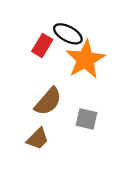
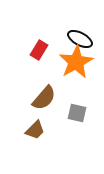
black ellipse: (68, 34) -> (80, 39), moved

